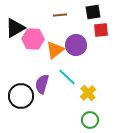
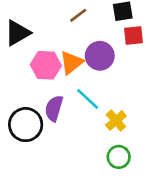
brown line: (60, 15) -> (78, 15), turned -32
pink hexagon: (33, 39) -> (46, 65), moved

